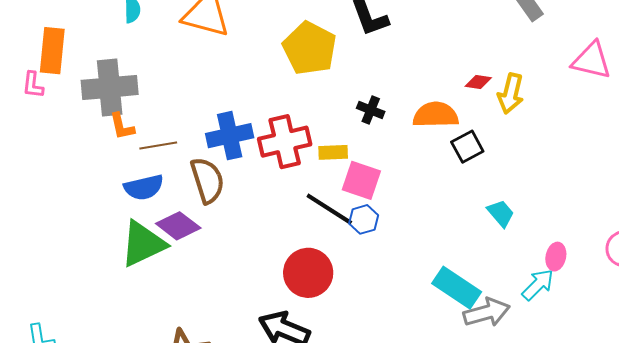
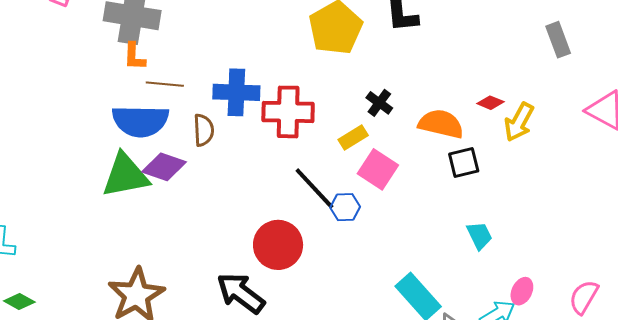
yellow rectangle: (333, 152) -> (353, 137), moved, turned -44
brown semicircle: (207, 180) -> (204, 130), size x0.7
pink square: (361, 180) -> (378, 169), moved
blue semicircle: (144, 187) -> (140, 121), size x1.4
purple diamond: (178, 226) -> (164, 167), turned -33

